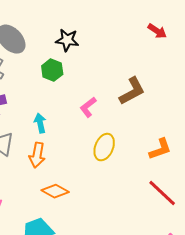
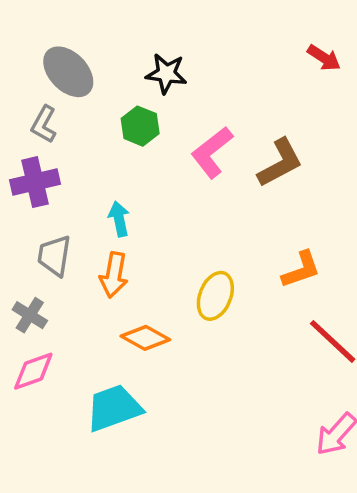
pink L-shape: (88, 107) -> (212, 152), moved, size x1.4
yellow ellipse: (104, 147) -> (215, 296), moved
orange L-shape: (160, 149) -> (301, 270), moved

